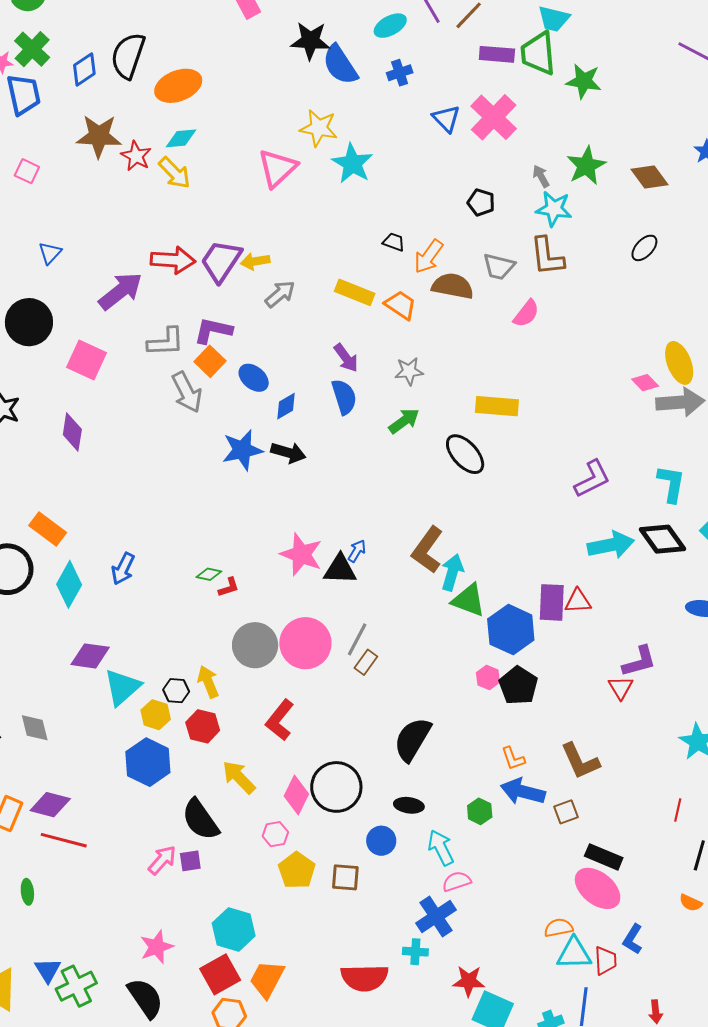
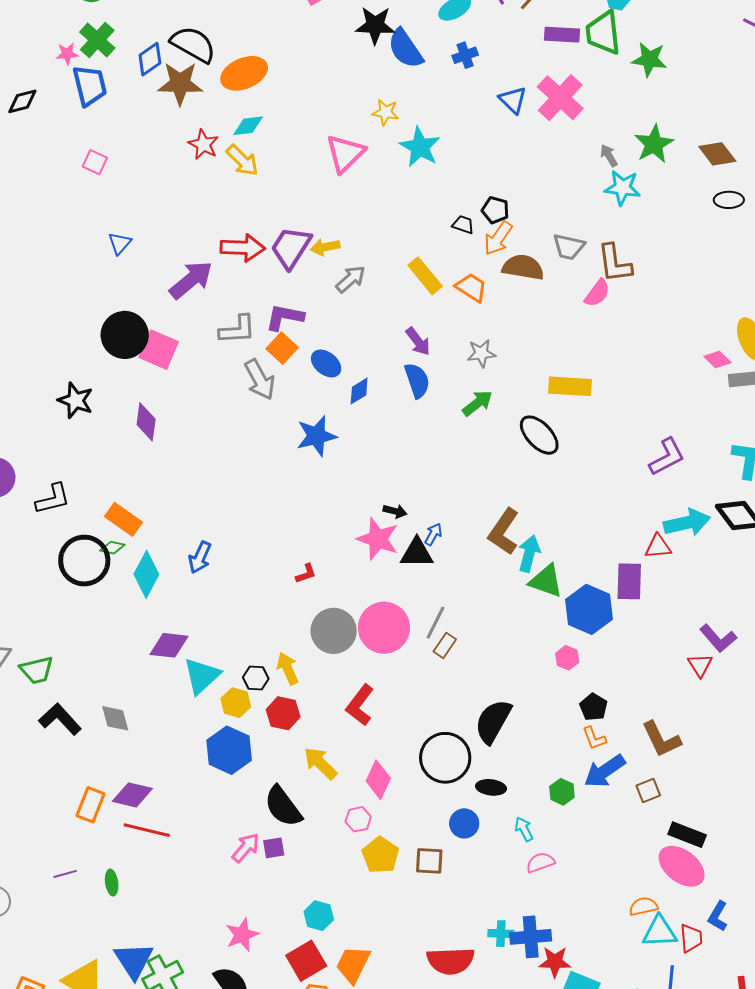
black semicircle: (128, 56) -> (193, 44), turned 102
yellow star: (319, 128) -> (386, 112), size x0.7
brown star: (99, 136) -> (180, 83), moved
black pentagon: (481, 202) -> (495, 210), moved
black ellipse: (644, 248) -> (729, 200), moved, turned 48
brown L-shape: (547, 256) -> (615, 263), moved
yellow rectangle: (355, 292) -> (425, 276), turned 30
black circle: (29, 322) -> (125, 335), moved
black arrow: (288, 453) -> (395, 511), moved, size x0.7
green diamond: (209, 574) -> (112, 548), moved
red triangle: (578, 601) -> (658, 546), moved
purple L-shape: (639, 661) -> (718, 638), turned 66
black pentagon: (518, 686) -> (594, 707), moved, size x0.7
black circle: (336, 787) -> (445, 758), moved
blue arrow: (523, 792) -> (605, 771), turned -48
cyan arrow: (441, 848) -> (524, 829), size x0.7
blue cross: (436, 917) -> (531, 937), moved, turned 30
cyan hexagon: (234, 929) -> (319, 916), size x0.7
blue triangle: (48, 970) -> (134, 960), size x1.5

